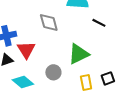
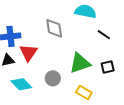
black square: (108, 78) -> (108, 67), moved
yellow rectangle: (86, 83) -> (84, 92), turned -56

